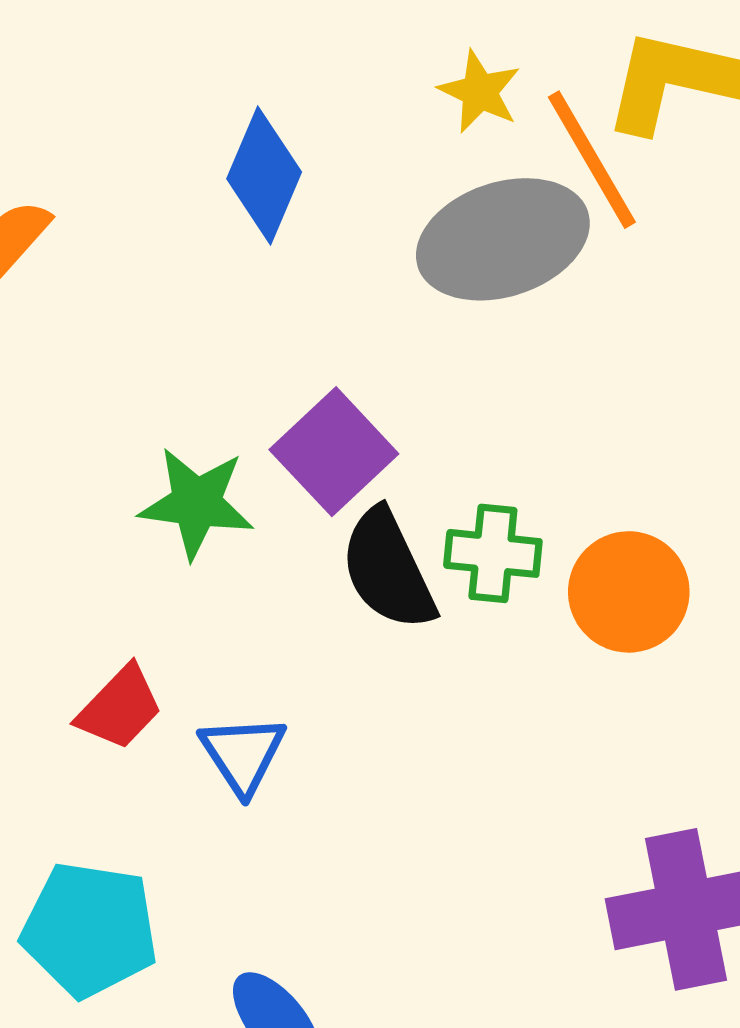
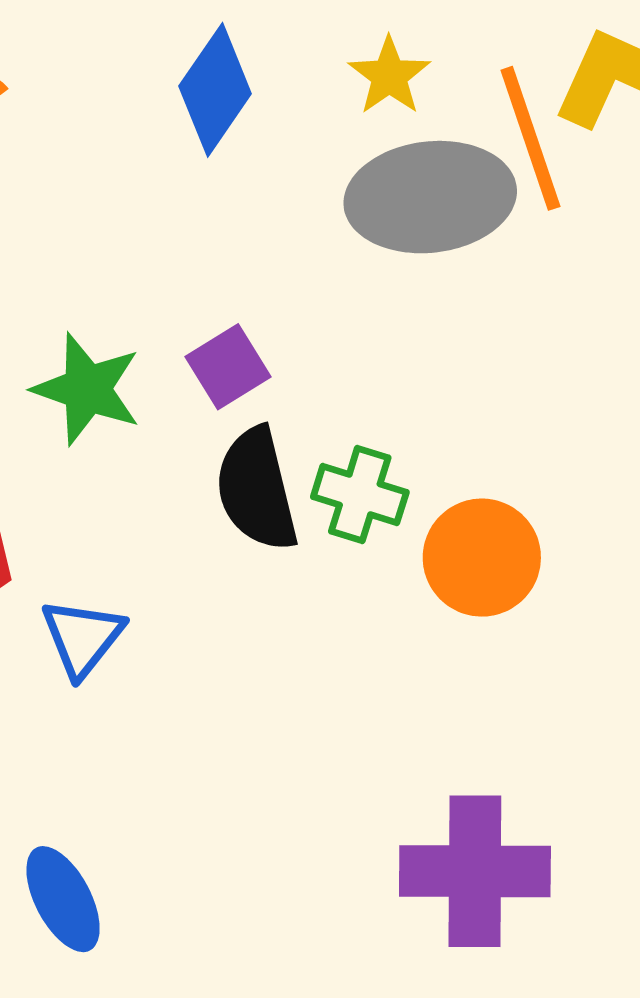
yellow star: (480, 92) -> (389, 76), moved
purple square: (334, 452) -> (228, 367), size x0.7

